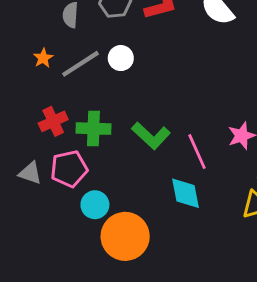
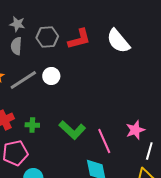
green cross: (93, 129) -> (32, 125), size x0.6

